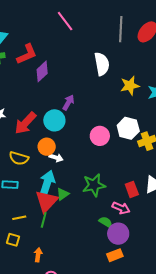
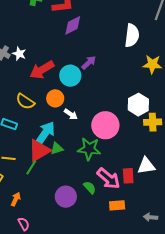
pink circle: (100, 136) -> (105, 125), moved, size x1.4
white arrow: (56, 158) -> (71, 114), moved
red rectangle: (132, 189) -> (128, 176), moved
pink arrow: (121, 208) -> (108, 179), size x1.4
purple circle: (118, 234) -> (66, 197), moved
orange rectangle: (115, 255) -> (117, 205), moved

